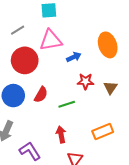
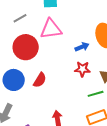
blue arrow: (74, 57) -> (82, 47), moved
green line: (67, 104) -> (96, 94), moved

